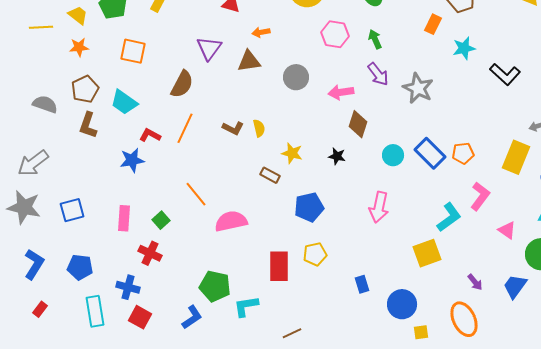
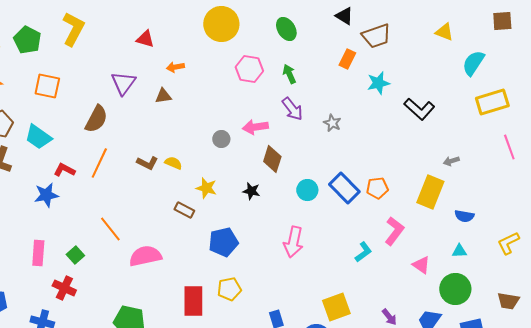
brown triangle: (249, 61) -> (163, 96), size x0.7
gray circle: (296, 77) -> (221, 139), moved, size x0.7
gray star: (418, 88) -> (332, 123), size x0.6
yellow semicircle: (259, 128) -> (173, 163), turned -54
cyan L-shape: (449, 217) -> (363, 252), size x0.7
yellow square: (427, 253) -> (336, 307), moved

